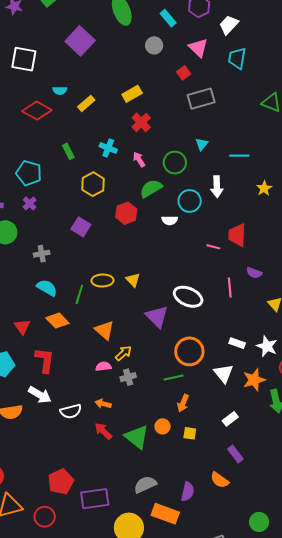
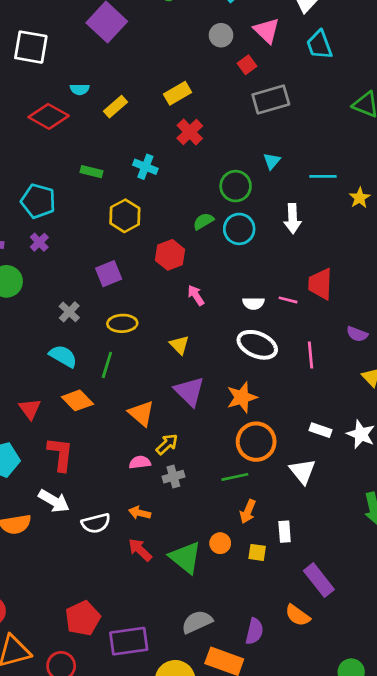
gray circle: (154, 45) -> (221, 35), moved
cyan trapezoid: (237, 58) -> (319, 45), turned -30
green rectangle: (68, 151) -> (91, 172), turned -49
pink arrow: (139, 159) -> (196, 295), moved
green semicircle: (151, 188) -> (203, 221), size x0.7
yellow star: (264, 188) -> (360, 198), moved
cyan circle: (190, 201) -> (239, 229), moved
white semicircle: (170, 220) -> (253, 303), moved
purple square: (81, 227) -> (109, 274), turned 36
gray cross: (42, 254) -> (69, 312), moved, turned -35
purple semicircle: (254, 273) -> (357, 334), moved
yellow ellipse: (102, 281) -> (122, 323), moved
white ellipse: (188, 297) -> (257, 345), moved
purple triangle: (157, 317) -> (189, 391), moved
orange star: (254, 380) -> (242, 397), moved
white rectangle: (230, 419) -> (285, 532), moved, turned -56
purple rectangle: (235, 454) -> (319, 580), size x1.4

